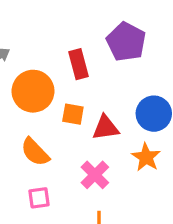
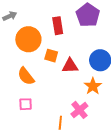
pink cross: (95, 175) -> (79, 110), moved

